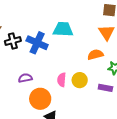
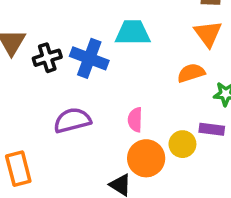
purple semicircle: (25, 78) -> (72, 120), size x1.5
yellow circle: (80, 80) -> (182, 144), moved
orange circle: (40, 99) -> (146, 158), moved

